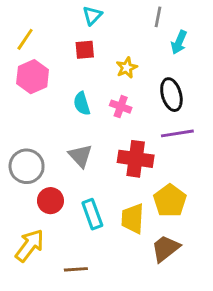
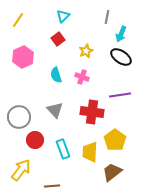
yellow line: (25, 39) -> (18, 20), moved
red square: (85, 50) -> (58, 39), turned -32
black ellipse: (171, 95) -> (121, 57), moved, turned -40

